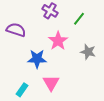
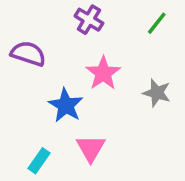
green line: (79, 19) -> (157, 23), moved
blue star: (37, 59) -> (66, 105), turned 30

